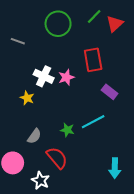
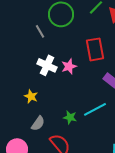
gray line: (18, 41) -> (40, 31), moved, turned 40
yellow star: (27, 98) -> (31, 96), moved

